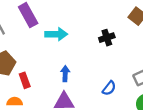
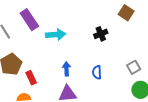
blue semicircle: (109, 88) -> (97, 72), moved, turned 144

